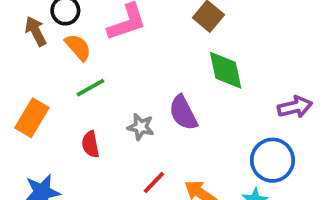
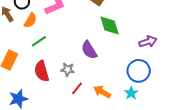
orange semicircle: (78, 47) -> (30, 20), turned 77
gray star: (141, 127) -> (68, 70), moved
red semicircle: (90, 144) -> (42, 71), size x1.5

